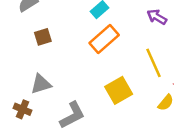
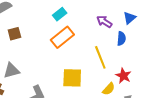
yellow square: (119, 90) -> (72, 78), turned 30

